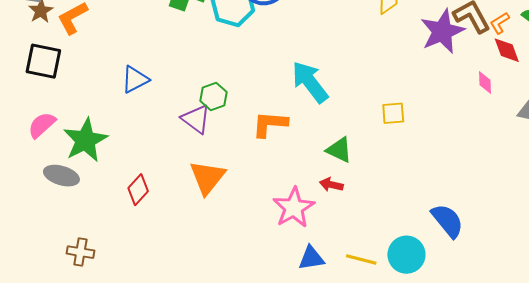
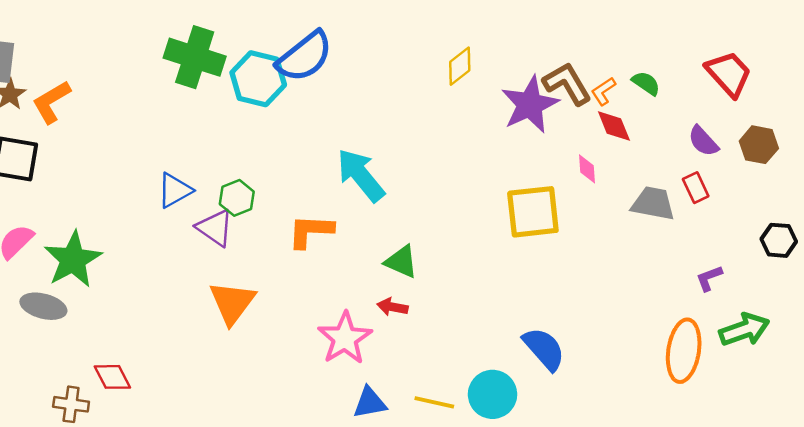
blue triangle: (135, 79) -> (175, 190), moved
yellow square: (393, 113) -> (533, 212), moved, size x1.8
red diamond: (138, 190) -> (112, 377), moved, turned -68

